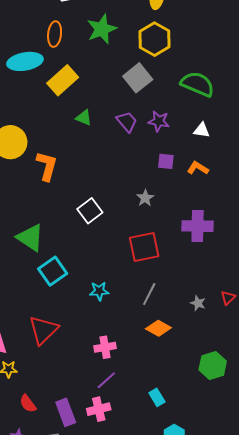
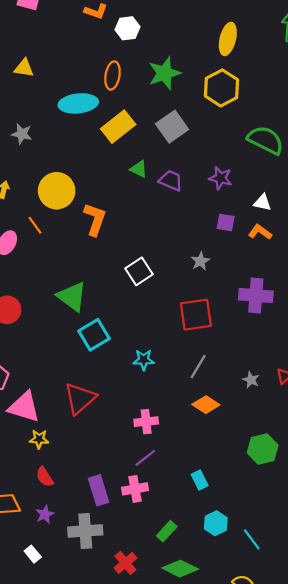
gray square: (138, 78) -> (172, 127), moved
purple trapezoid: (127, 122) -> (171, 181), moved, turned -30
white triangle: (202, 130) -> (262, 203), moved
red semicircle: (28, 404) -> (45, 477), moved

